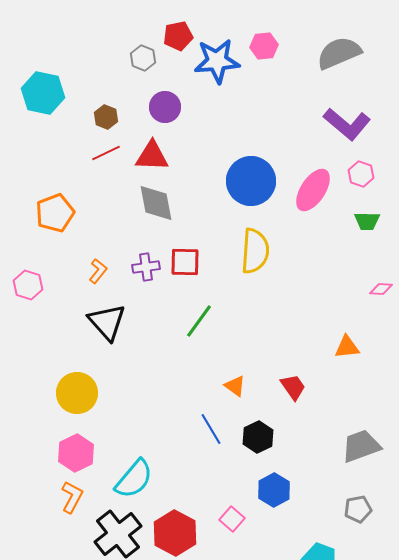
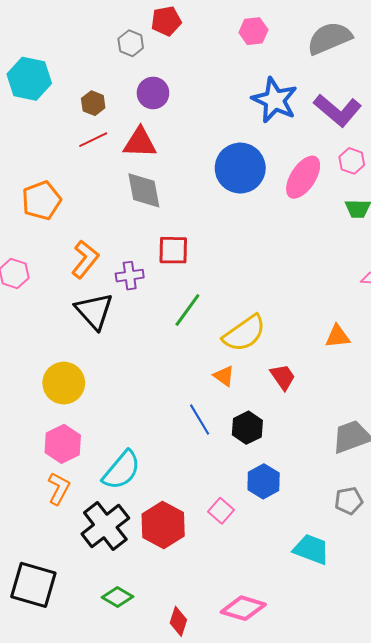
blue star: (217, 61) -> (275, 100), moved, turned 30
yellow semicircle: (255, 251) -> (244, 333), moved, turned 51
purple cross: (146, 267) -> (130, 276), moved
orange L-shape: (98, 271) -> (85, 259), size x1.5

